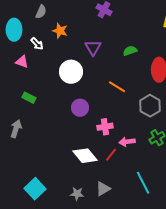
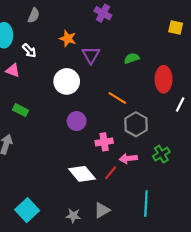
orange star: (60, 31) -> (68, 39), moved
gray hexagon: (150, 106) -> (136, 124), moved
cyan line: (143, 183) -> (146, 204), turned 30

